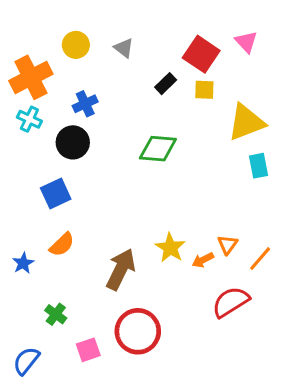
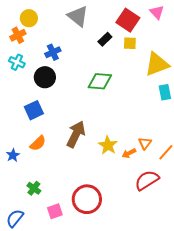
yellow circle: (76, 45) -> (29, 18), moved
gray triangle: (124, 48) -> (78, 16), size x1.6
orange cross: (31, 77) -> (18, 35), size x0.6
brown arrow: (121, 269) -> (76, 134), moved

